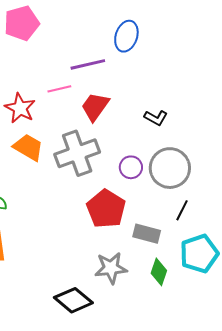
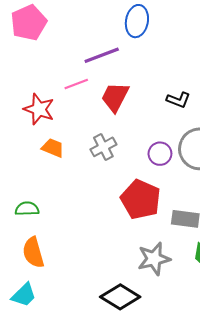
orange trapezoid: (28, 147) -> (53, 148), size x0.7
gray cross: (77, 153) -> (103, 147), size x0.6

